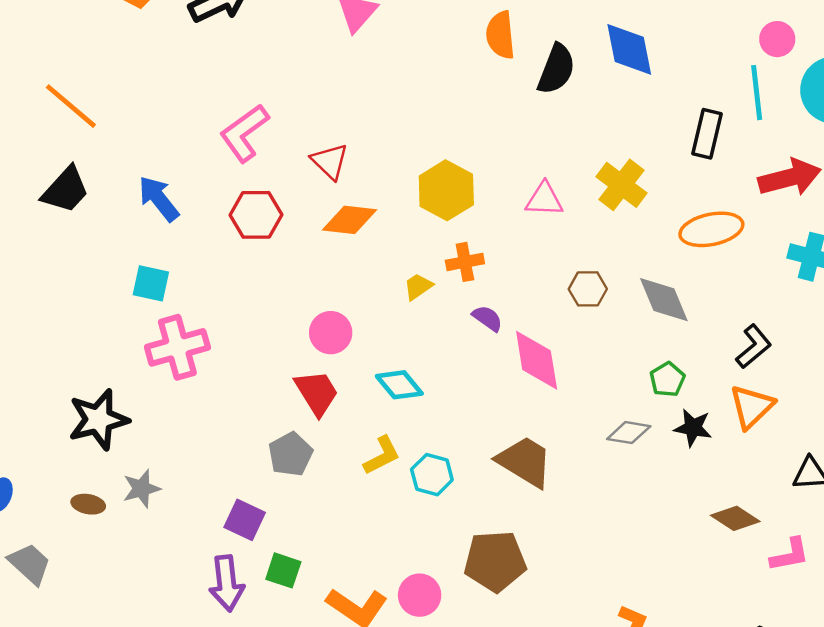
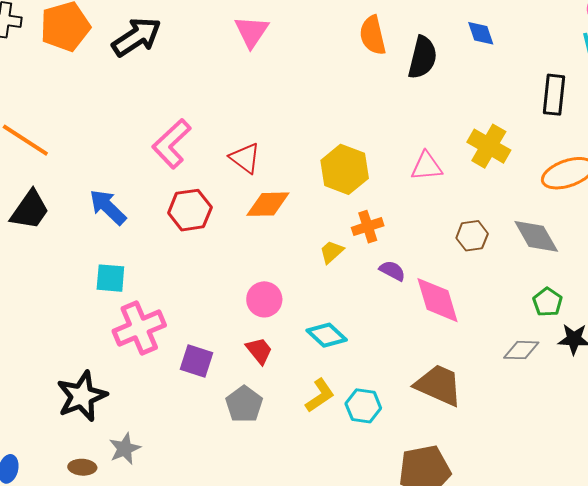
blue diamond: (629, 49) -> (481, 33), size x0.6
red trapezoid: (317, 393) -> (259, 351), size x0.7
purple square: (245, 520) -> (197, 361), moved

